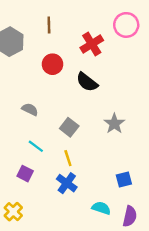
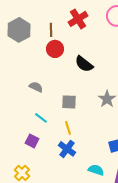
brown line: (49, 25) -> (51, 30), moved
red cross: (92, 44) -> (78, 19), moved
gray square: (69, 127) -> (69, 102), turned -35

